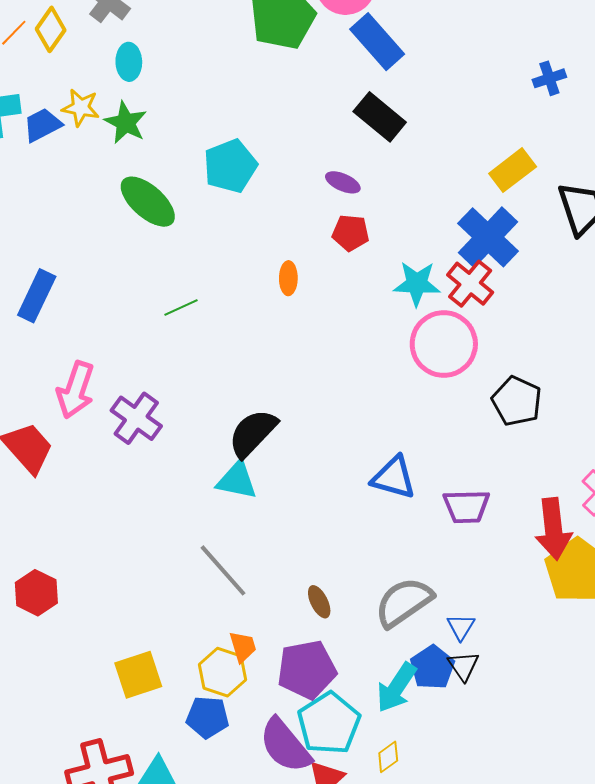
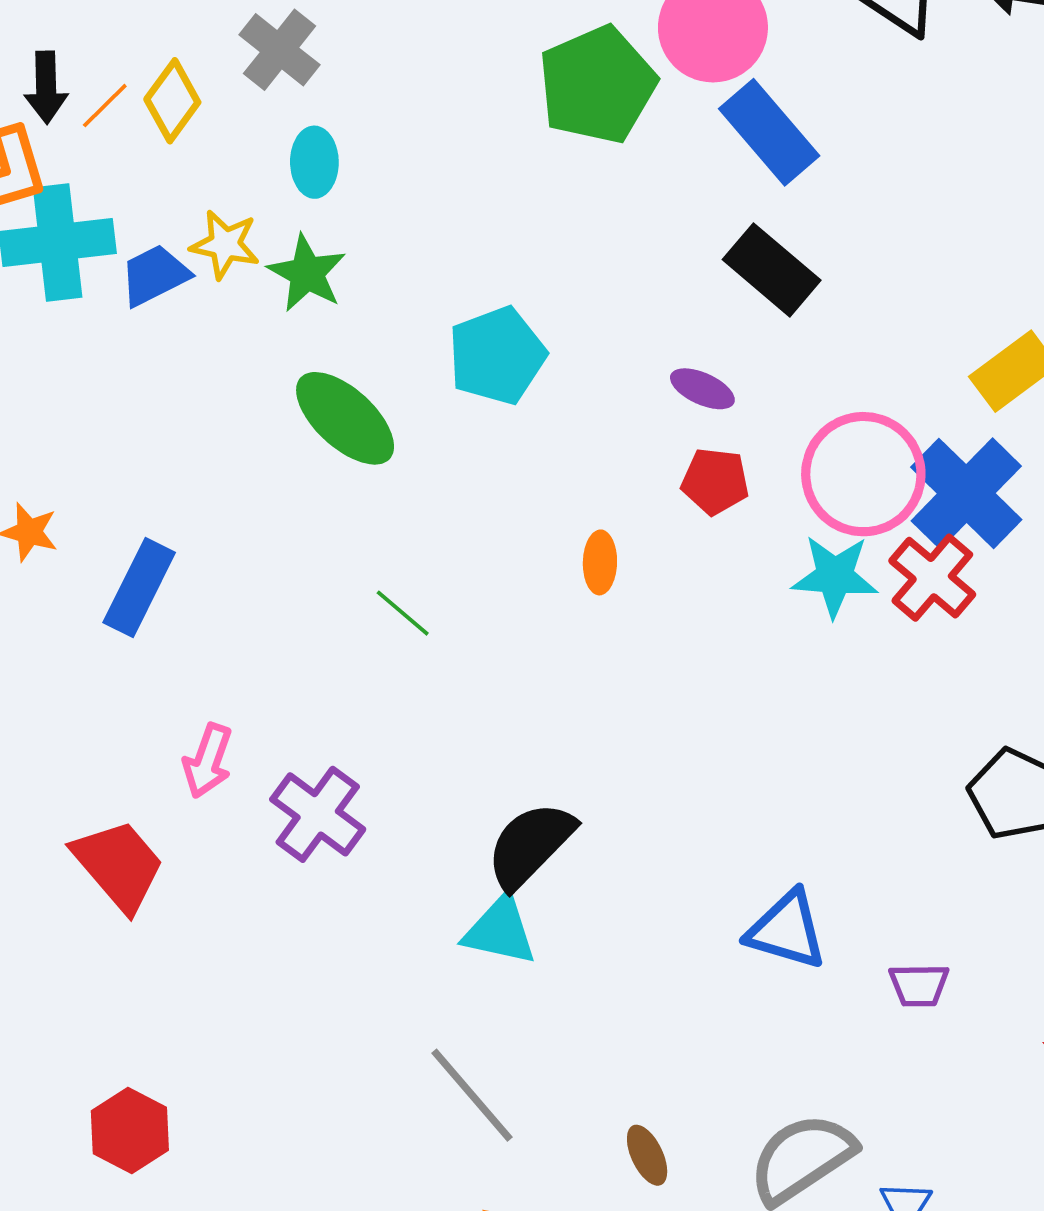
green line: (181, 308) -> (403, 613), turned 64
pink circle: (444, 344) -> (863, 474), moved
pink arrow: (76, 390) -> (208, 761), size x0.7
purple trapezoid: (466, 506) -> (919, 985), size x0.7

